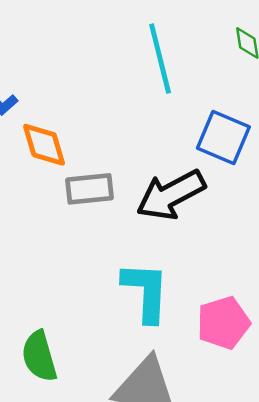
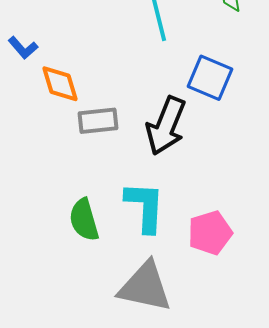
black arrow: (171, 195) -> (166, 126), turned -40
green semicircle: (39, 356) -> (84, 220), moved

